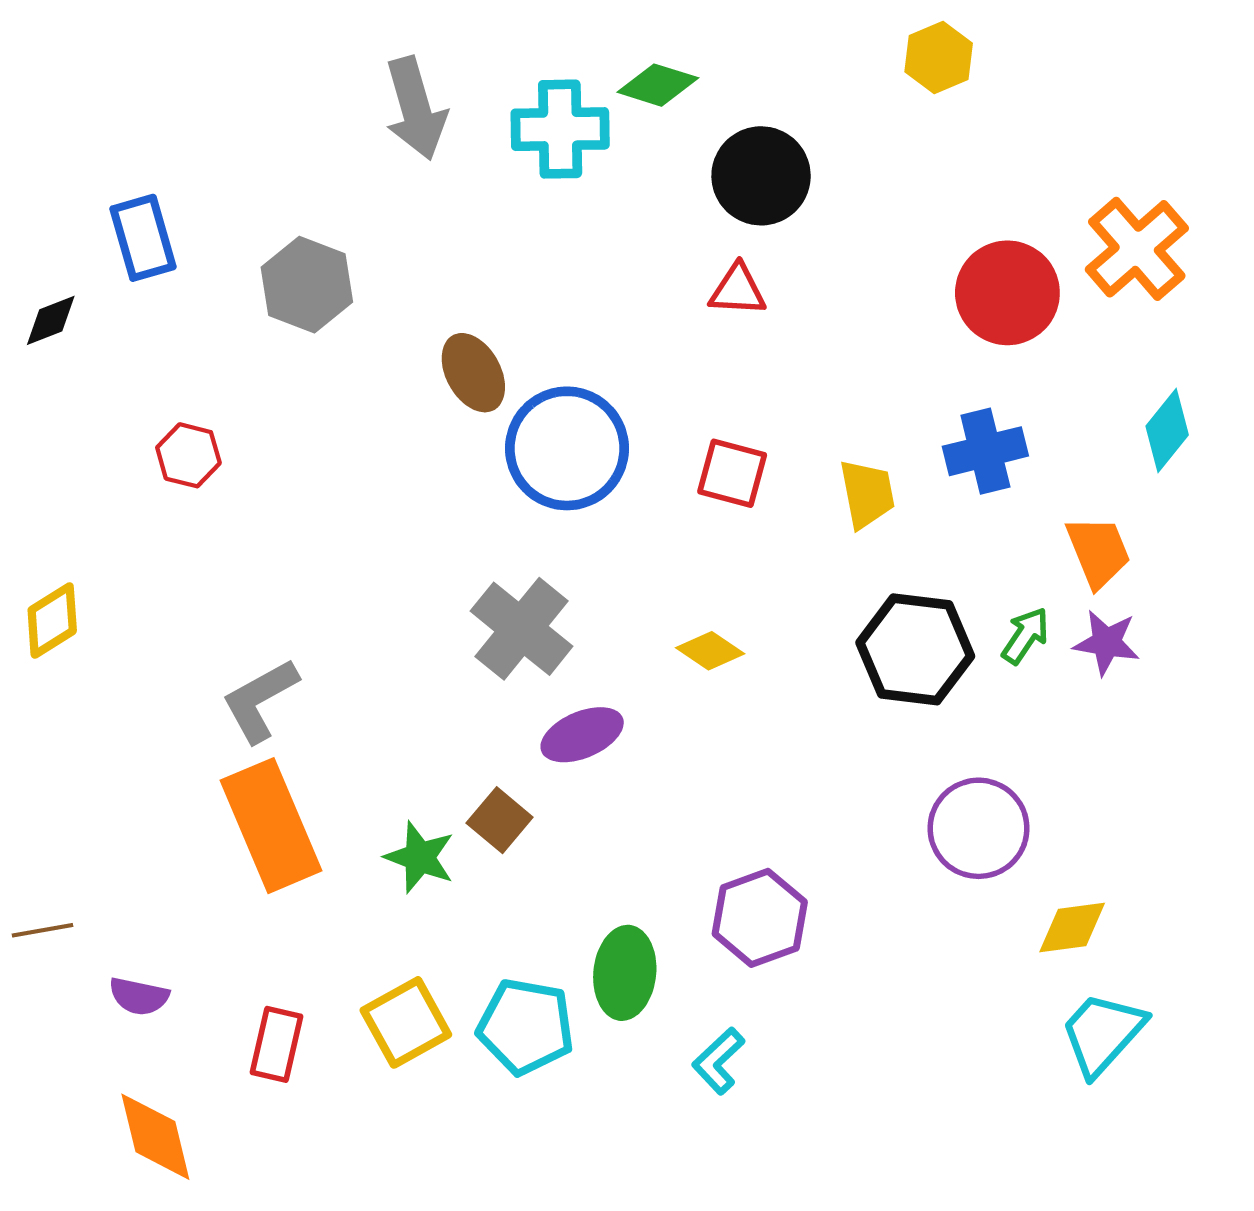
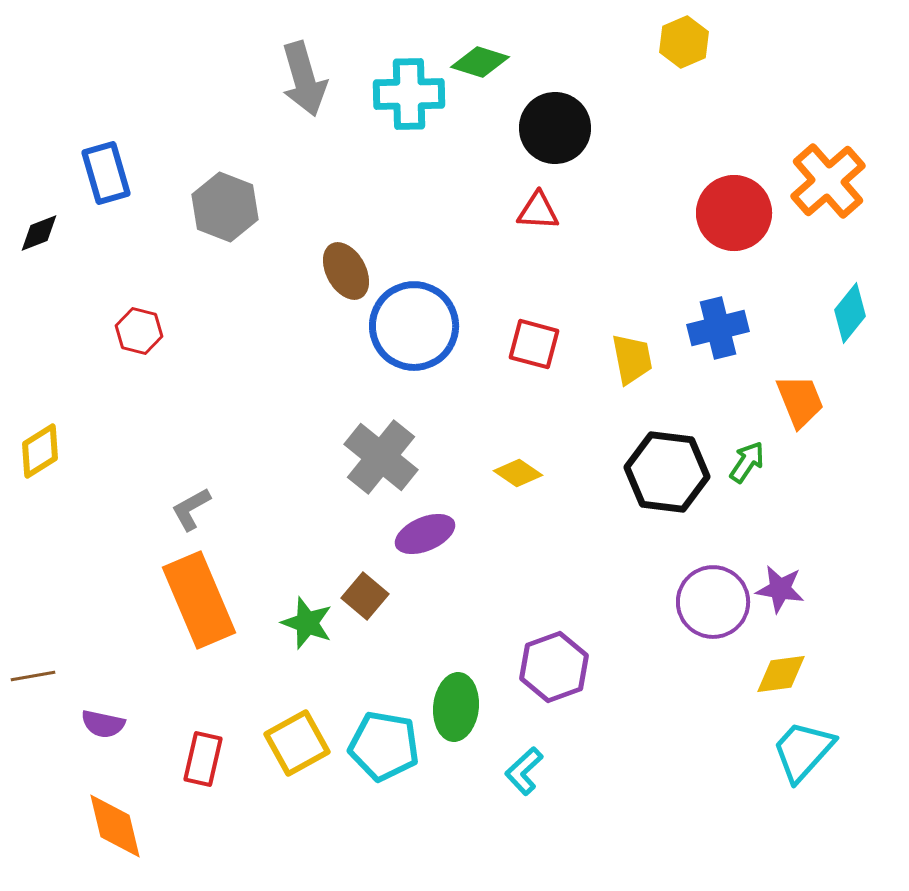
purple star: (1107, 643) -> (780, 589), moved
gray L-shape: (260, 700) -> (191, 509), size x0.7

